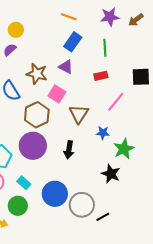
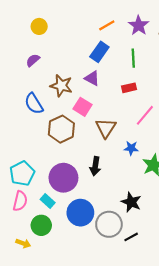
orange line: (69, 17) -> (107, 25), moved, turned -49
purple star: (110, 17) -> (139, 25), turned -30
yellow circle: (16, 30) -> (39, 26), moved
purple circle: (33, 146) -> (63, 178), moved
black star: (111, 174) -> (131, 202), moved

